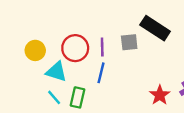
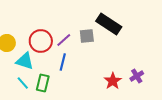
purple line: (102, 47) -> (64, 40), turned 49

